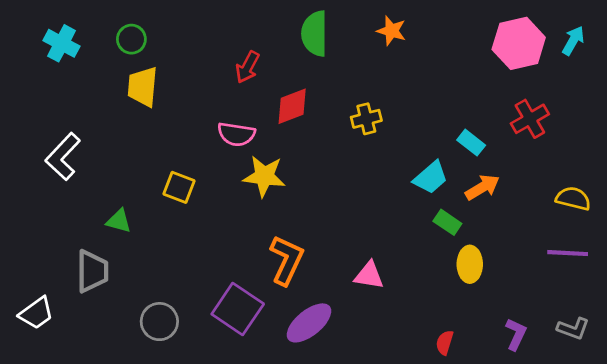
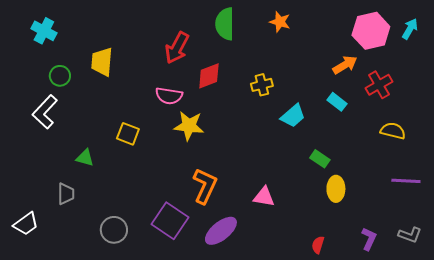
green circle: (131, 39) -> (60, 76), moved
red arrow: (247, 67) -> (177, 48), size x1.4
cyan trapezoid: (431, 178) -> (293, 116), moved
orange arrow: (482, 187) -> (345, 65), moved
yellow semicircle: (573, 199) -> (393, 131), moved
gray trapezoid: (92, 271) -> (66, 194), size x0.7

